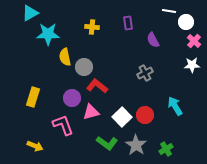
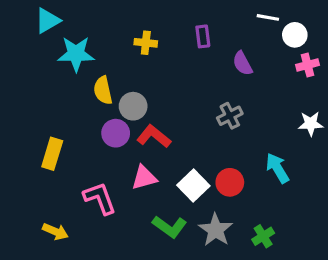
pink cross: (194, 41) -> (308, 65), turned 32
white star: (192, 65) -> (311, 124), moved
purple circle: (72, 98) -> (116, 133), moved

